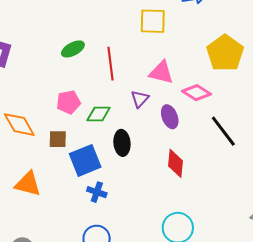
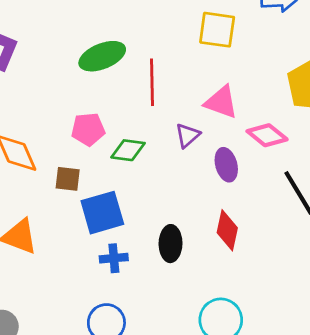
green ellipse: (73, 49) -> (102, 56), size x1.4
black ellipse: (122, 143) -> (171, 244), moved
blue cross: (97, 192) -> (114, 258), turned -30

